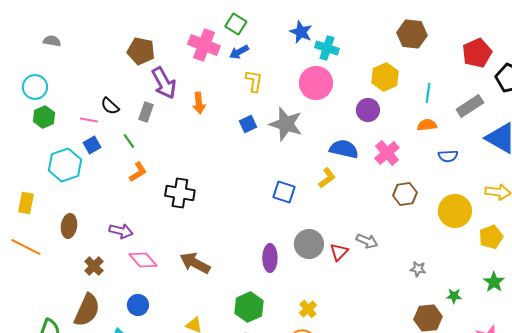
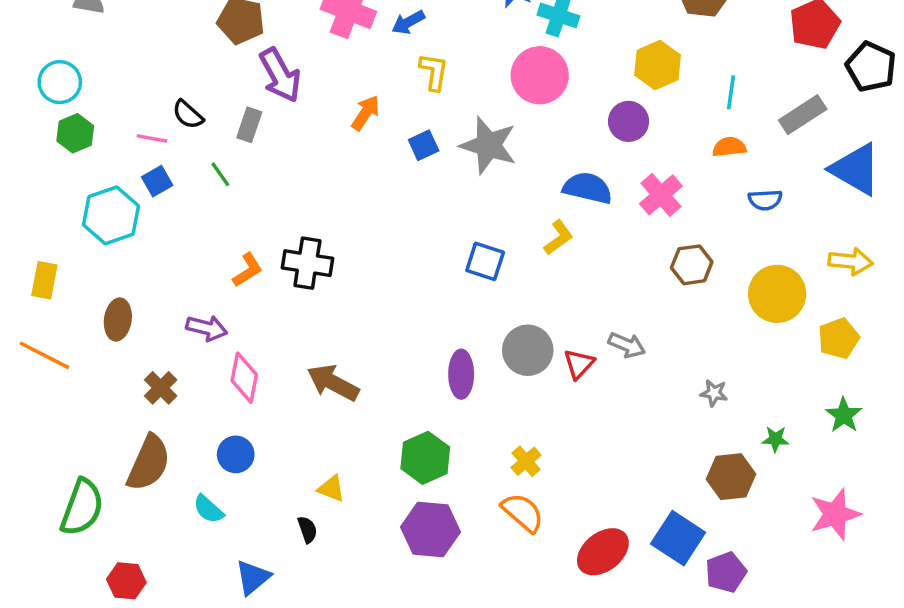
orange arrow: (199, 103) -> (365, 113), moved, turned -140
orange L-shape: (138, 172) -> (248, 270), moved
pink diamond: (143, 260) -> (244, 378), turned 52

